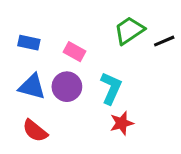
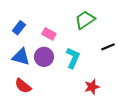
black line: (164, 41) -> (108, 47), moved
blue rectangle: (29, 43) -> (19, 28), turned -64
red star: (122, 123) -> (92, 87), moved

